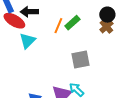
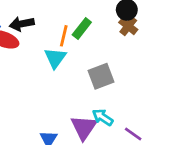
cyan triangle: (27, 41) -> (55, 58), moved

